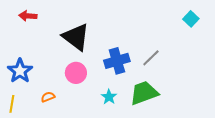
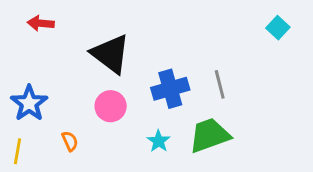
gray line: (151, 58) -> (220, 84), turned -60
orange semicircle: (48, 97) -> (70, 141), turned 88

